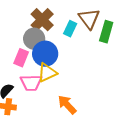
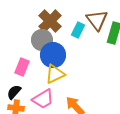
pink rectangle: (21, 58) -> (22, 67), moved
pink trapezoid: (31, 83) -> (43, 99), moved, turned -30

